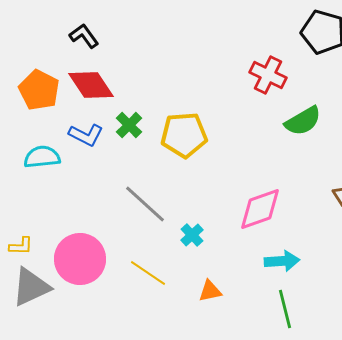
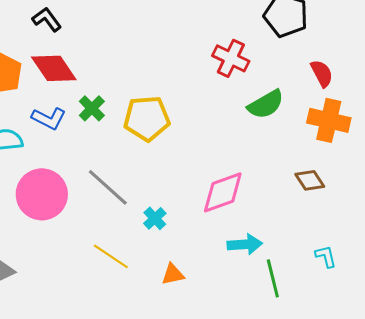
pink circle: (80, 259) -> (42, 194), moved
green line: (285, 309) -> (273, 278), moved

